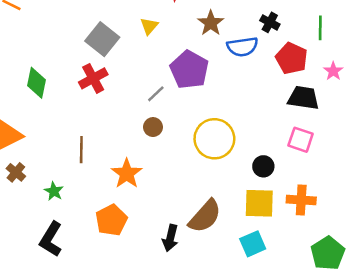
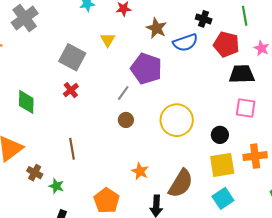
red cross: (93, 78) -> (71, 90), size x0.7
brown cross: (16, 172) -> (35, 173), moved
orange star: (127, 174) -> (140, 171), moved, size x0.7

